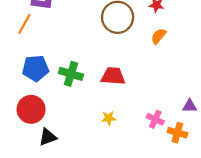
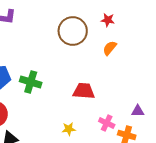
red trapezoid: (113, 76) -> (84, 91), moved
yellow star: (109, 118) -> (69, 129), moved

